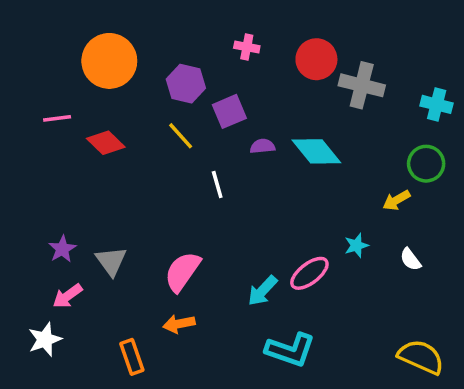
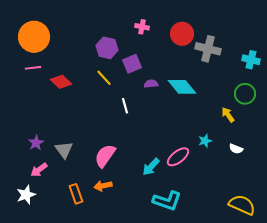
orange circle: (109, 61) -> (34, 37), moved
yellow arrow: (397, 200) -> (228, 115), turned 84
white semicircle: (410, 259) -> (236, 149), turned -32
orange rectangle: (132, 357) -> (76, 194), moved

